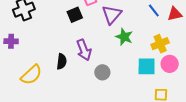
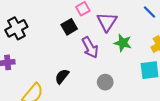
purple arrow: (84, 50) -> (90, 47), moved
black semicircle: (62, 61) -> (62, 76), turned -140

